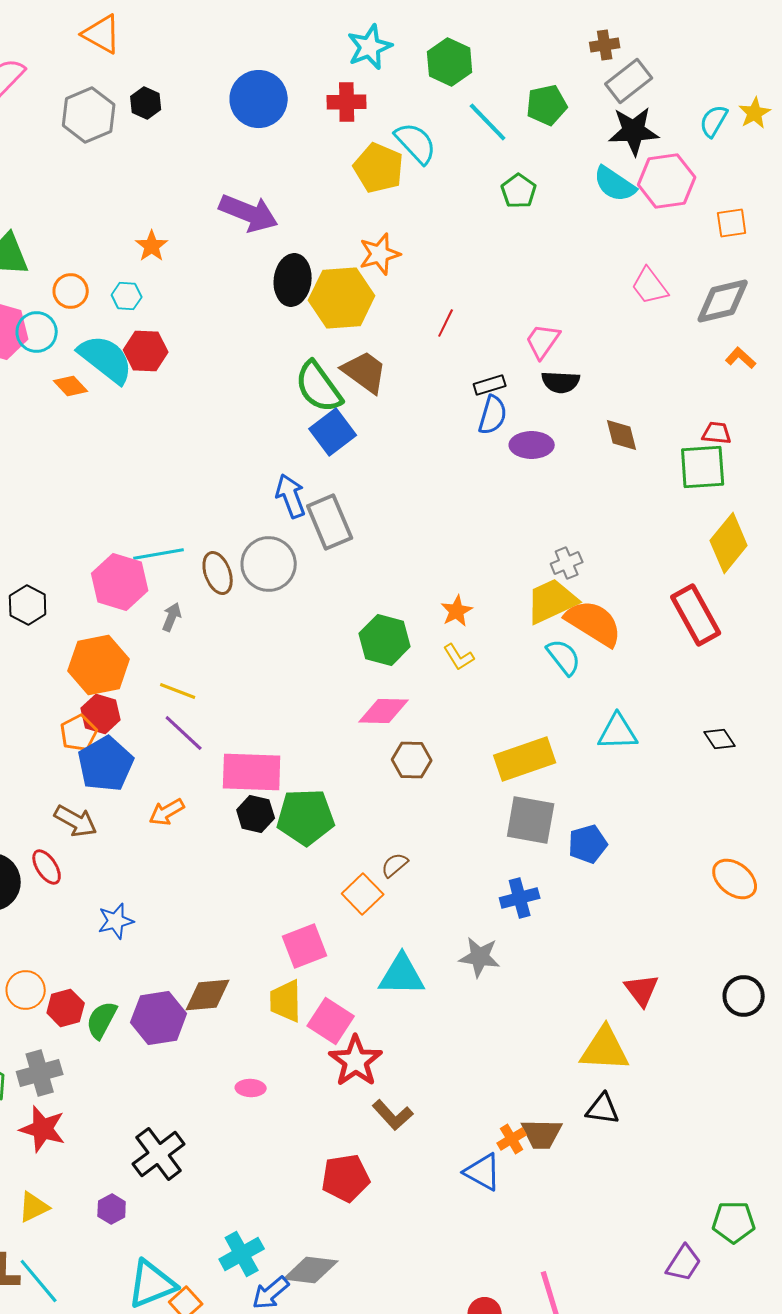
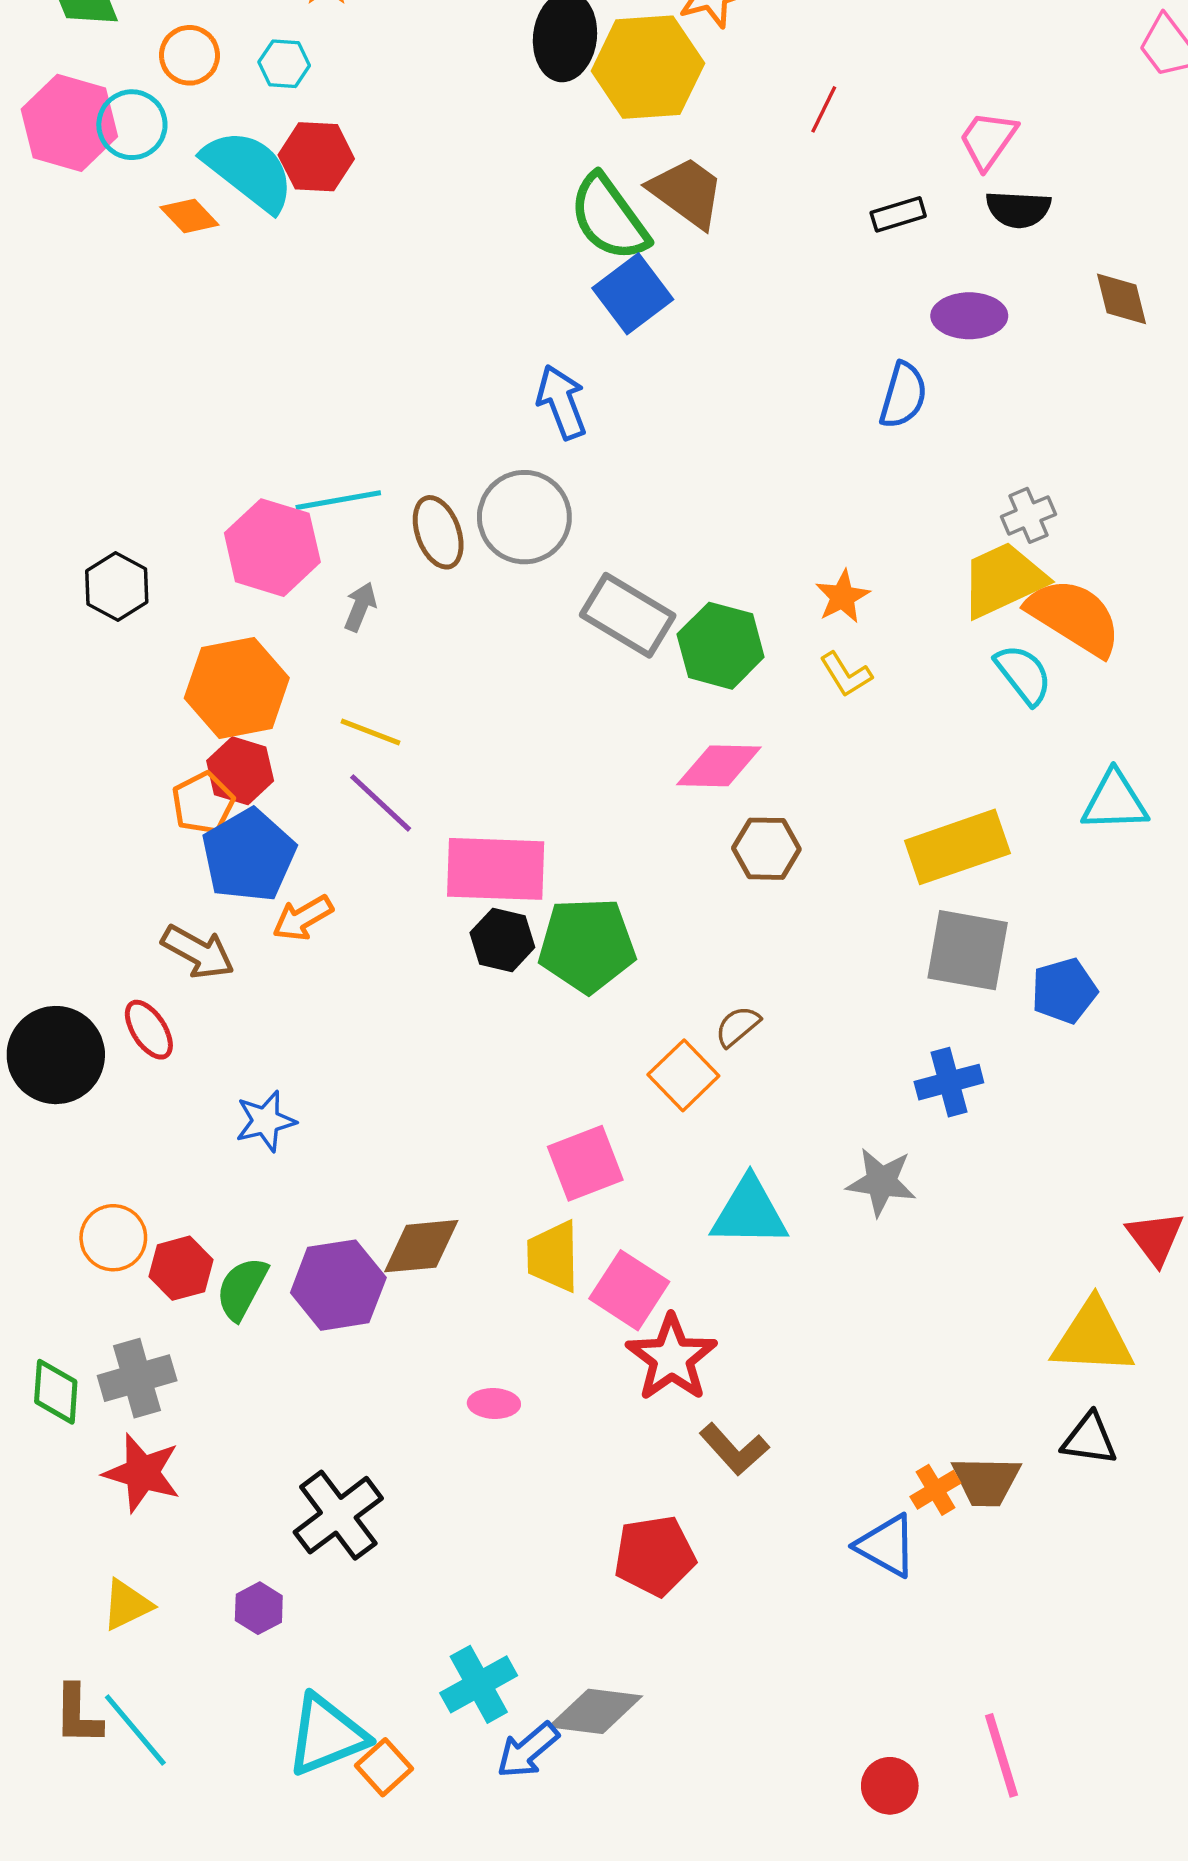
blue semicircle: (493, 415) -> (903, 395), moved
gray rectangle: (330, 522) -> (628, 615), moved, turned -36
orange arrow: (167, 812) -> (303, 918), moved

